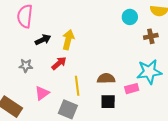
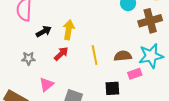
brown cross: (151, 36) -> (150, 21), size x1.6
brown semicircle: (106, 78) -> (123, 56), moved
yellow line: (77, 86) -> (95, 55), moved

